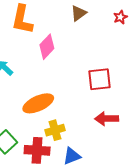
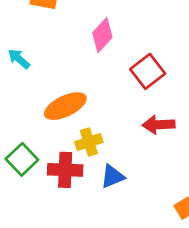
pink diamond: (47, 47) -> (102, 35), moved
red square: (99, 79) -> (148, 71), turned -30

